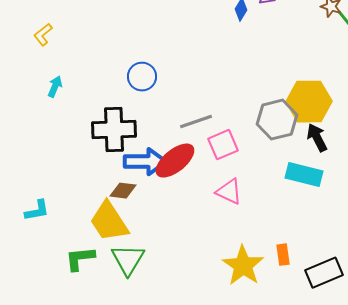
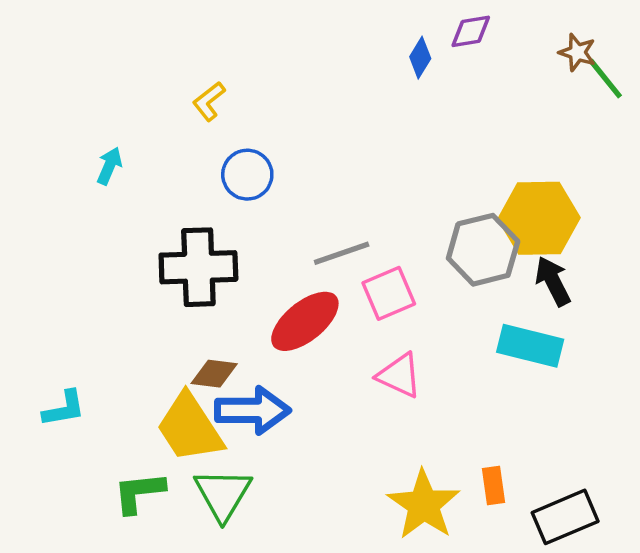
yellow L-shape: (43, 35) -> (209, 101), moved
cyan arrow: (55, 87) -> (109, 166), moved
blue arrow: (145, 162) -> (253, 410), moved

